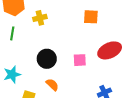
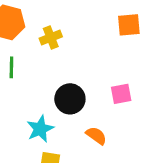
cyan star: (12, 74) -> (40, 129), moved
orange semicircle: (52, 85) -> (96, 136), moved

